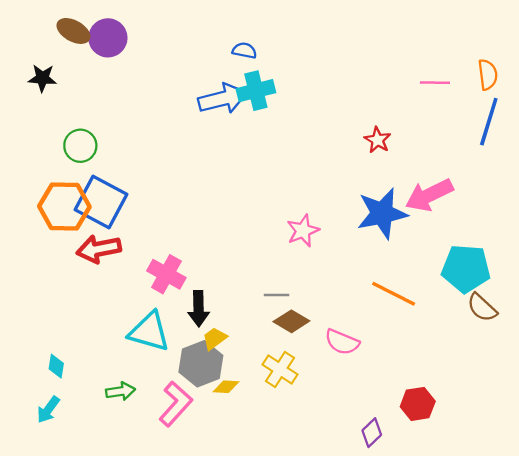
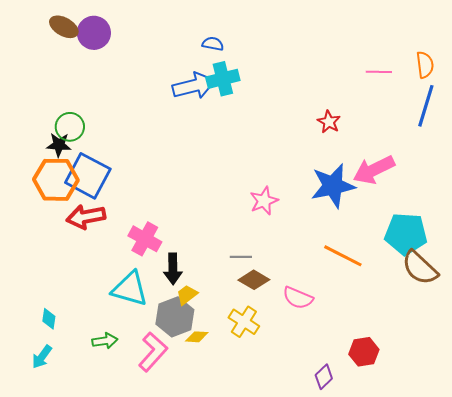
black star: (42, 78) -> (59, 145), moved
brown semicircle: (482, 308) -> (420, 268), size x1.4

